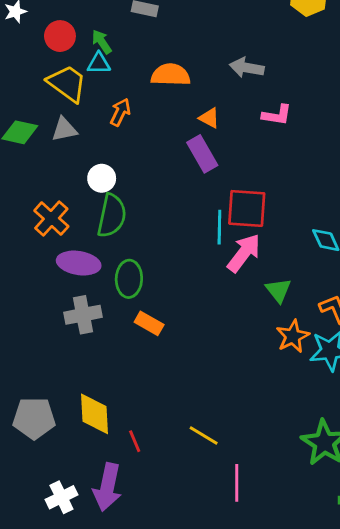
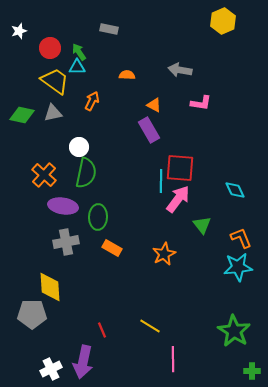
orange semicircle: (171, 75) -> (127, 75), size x0.6
orange star: (293, 336) -> (164, 254), moved
yellow diamond: (94, 414) -> (50, 287), moved

